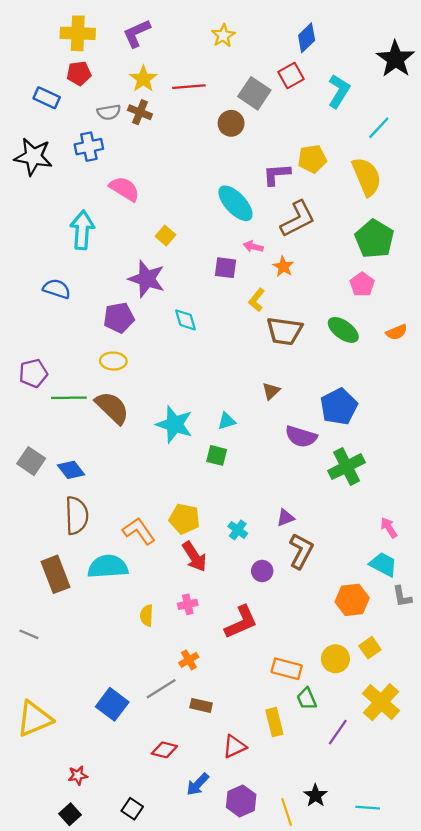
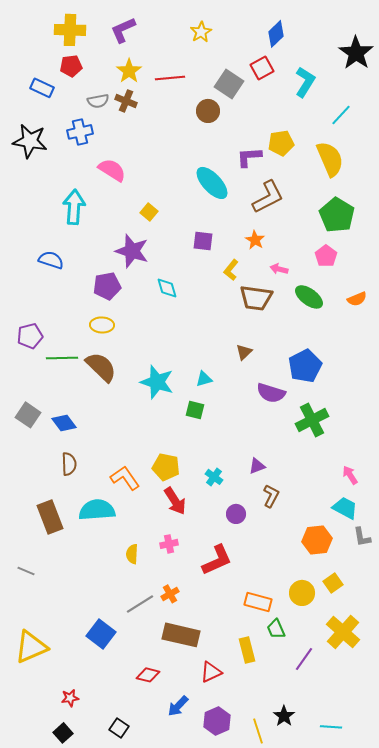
pink arrow: (253, 247) -> (279, 269), moved
brown semicircle: (77, 515) -> (69, 464), size x0.7
brown L-shape: (301, 551) -> (271, 496), size x0.7
gray line: (161, 689) -> (140, 604), moved
brown rectangle: (201, 705) -> (181, 635), size x1.8

